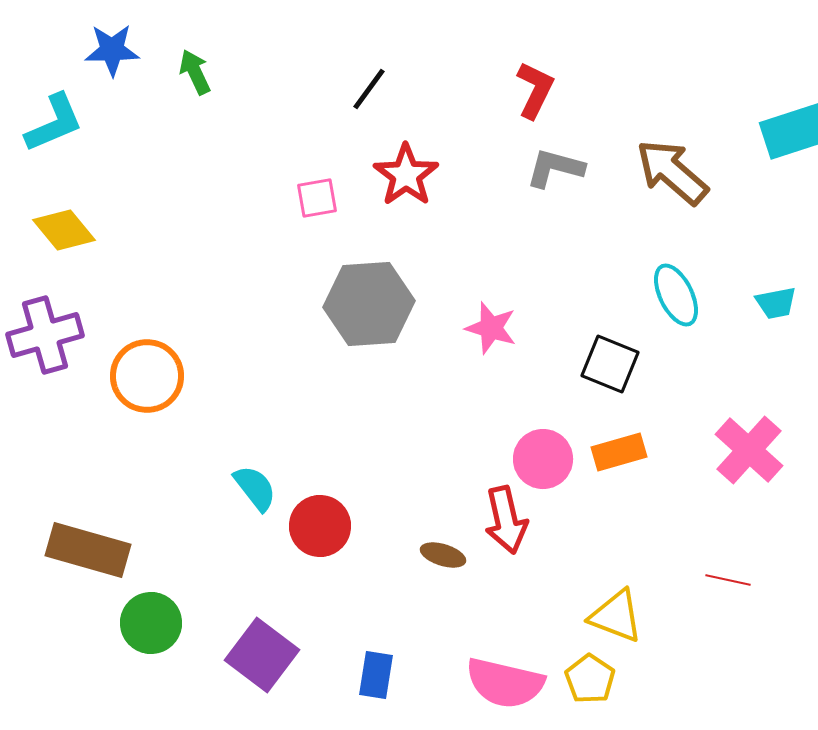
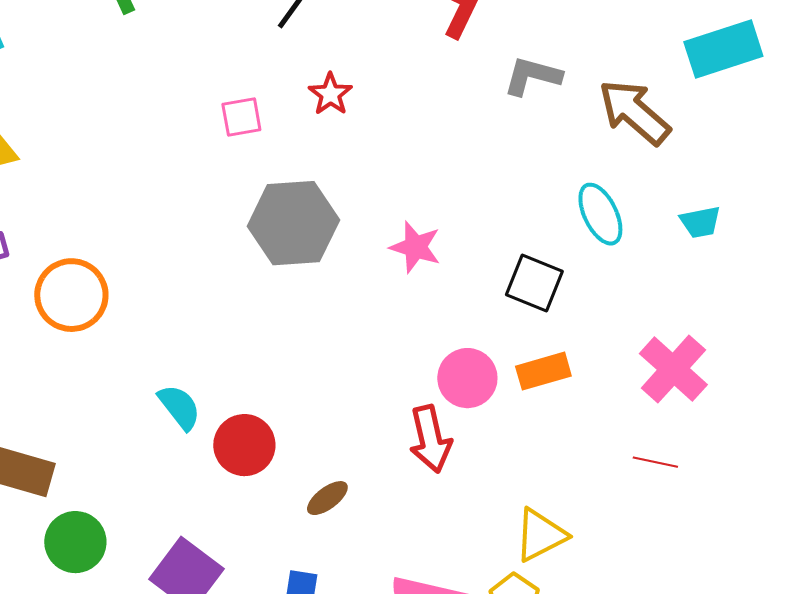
gray L-shape: (555, 168) -> (532, 76), moved
brown arrow: (672, 172) -> (634, 112), moved
red star: (406, 175) -> (330, 94), size x0.7
brown ellipse: (443, 555) -> (327, 498), moved, turned -54
red line: (728, 580) -> (655, 462), moved
yellow triangle: (616, 616) -> (540, 535), turned -48

